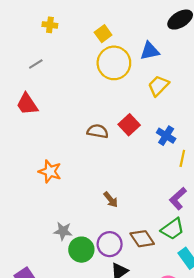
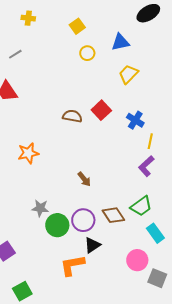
yellow circle: (114, 63) -> (87, 53), size x0.5
orange star: (50, 171) -> (28, 153), turned -30
purple L-shape: (178, 199) -> (146, 166), moved

